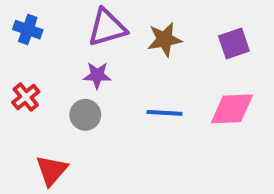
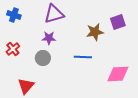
brown star: (165, 40) -> (95, 32), moved
pink diamond: (232, 109) -> (118, 74), moved

